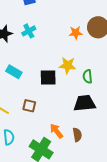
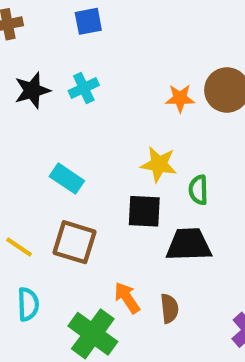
cyan rectangle: (14, 72) -> (67, 179), moved
black square: (48, 78) -> (144, 211), moved
brown square: (29, 106) -> (74, 242), size x1.5

